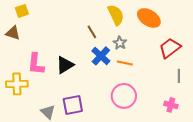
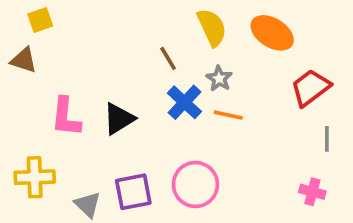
yellow cross: (17, 84) -> (35, 177), moved
pink circle: (124, 96) -> (195, 184), moved

